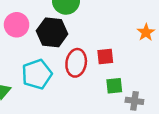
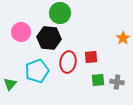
gray cross: (134, 101) -> (117, 82), moved

